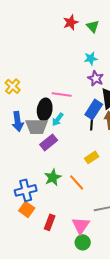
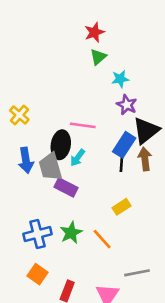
green triangle: (93, 26) -> (98, 57), moved, turned 32
gray trapezoid: (37, 126) -> (50, 167), turned 75
purple rectangle: (49, 142) -> (66, 187), turned 66
blue cross: (26, 190) -> (37, 234), moved

